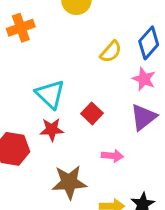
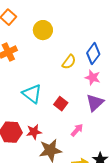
red star: (52, 129) -> (34, 132), moved
pink arrow: (112, 156) -> (77, 130), turned -48

